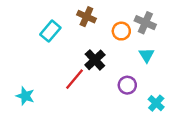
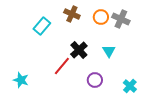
orange circle: (121, 31) -> (101, 17), moved
cyan triangle: (147, 55) -> (109, 51), moved
purple circle: (127, 85) -> (95, 80), moved

